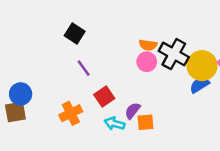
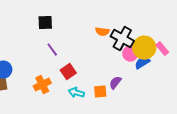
black square: (75, 33) -> (45, 23), turned -35
pink circle: (147, 62) -> (130, 54), moved
purple semicircle: (133, 111) -> (115, 83), moved

